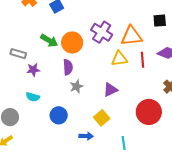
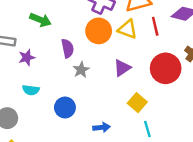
orange circle: (72, 42) -> (99, 31), moved
yellow triangle: (119, 59) -> (128, 29), turned 36
red circle: (149, 112) -> (166, 68), moved
yellow square: (102, 118) -> (137, 103), moved

